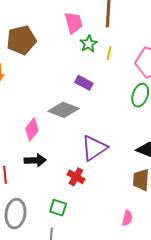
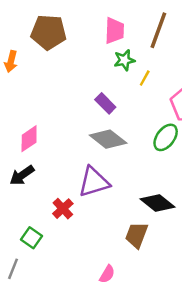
gray diamond: (64, 110) -> (108, 139), moved
black arrow: (35, 160) -> (22, 175), turned 130

